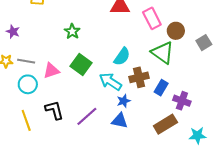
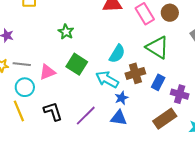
brown circle: (176, 31) -> (170, 13), moved
yellow line: (26, 120) -> (19, 111), moved

